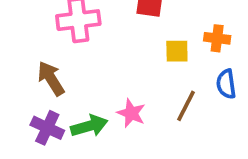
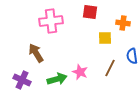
orange cross: (217, 38) -> (123, 23), moved
purple cross: (47, 128) -> (22, 80), moved

